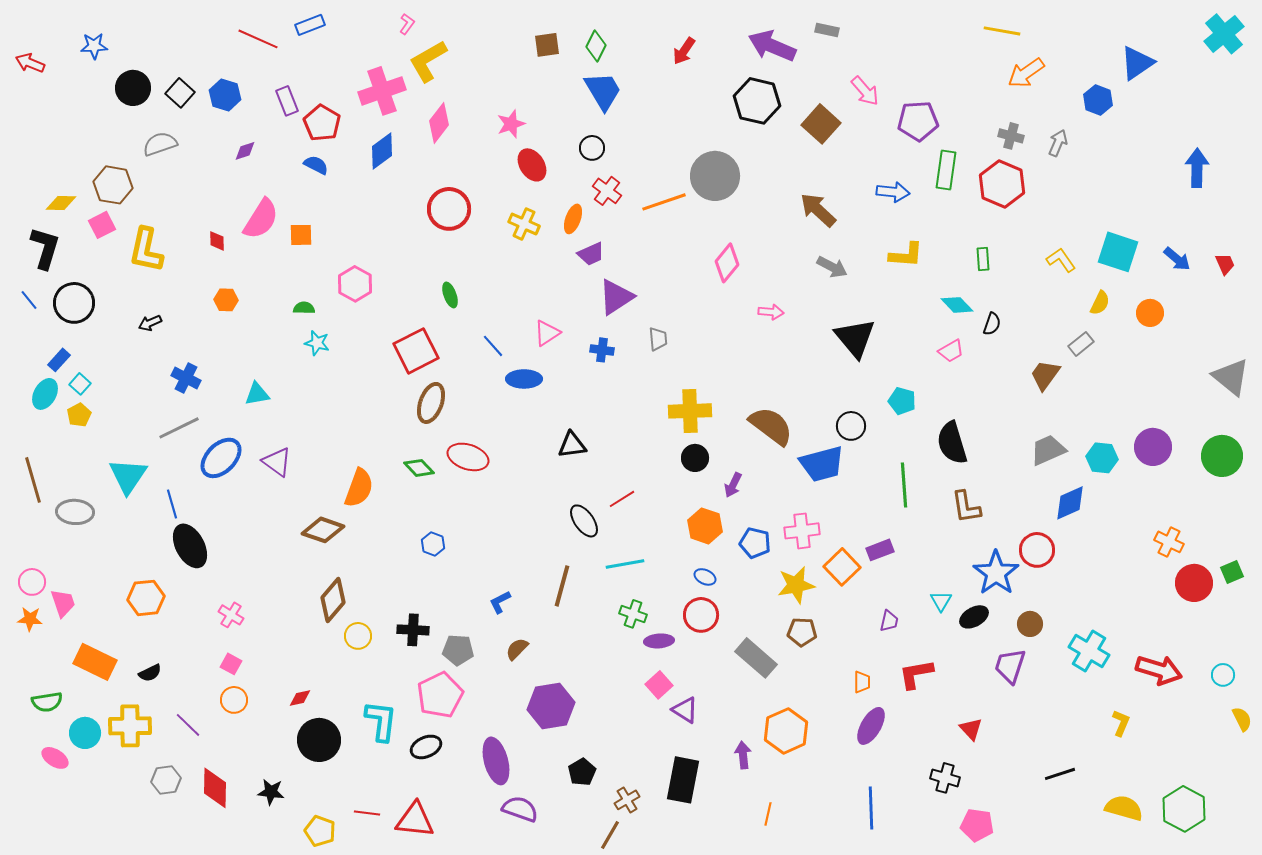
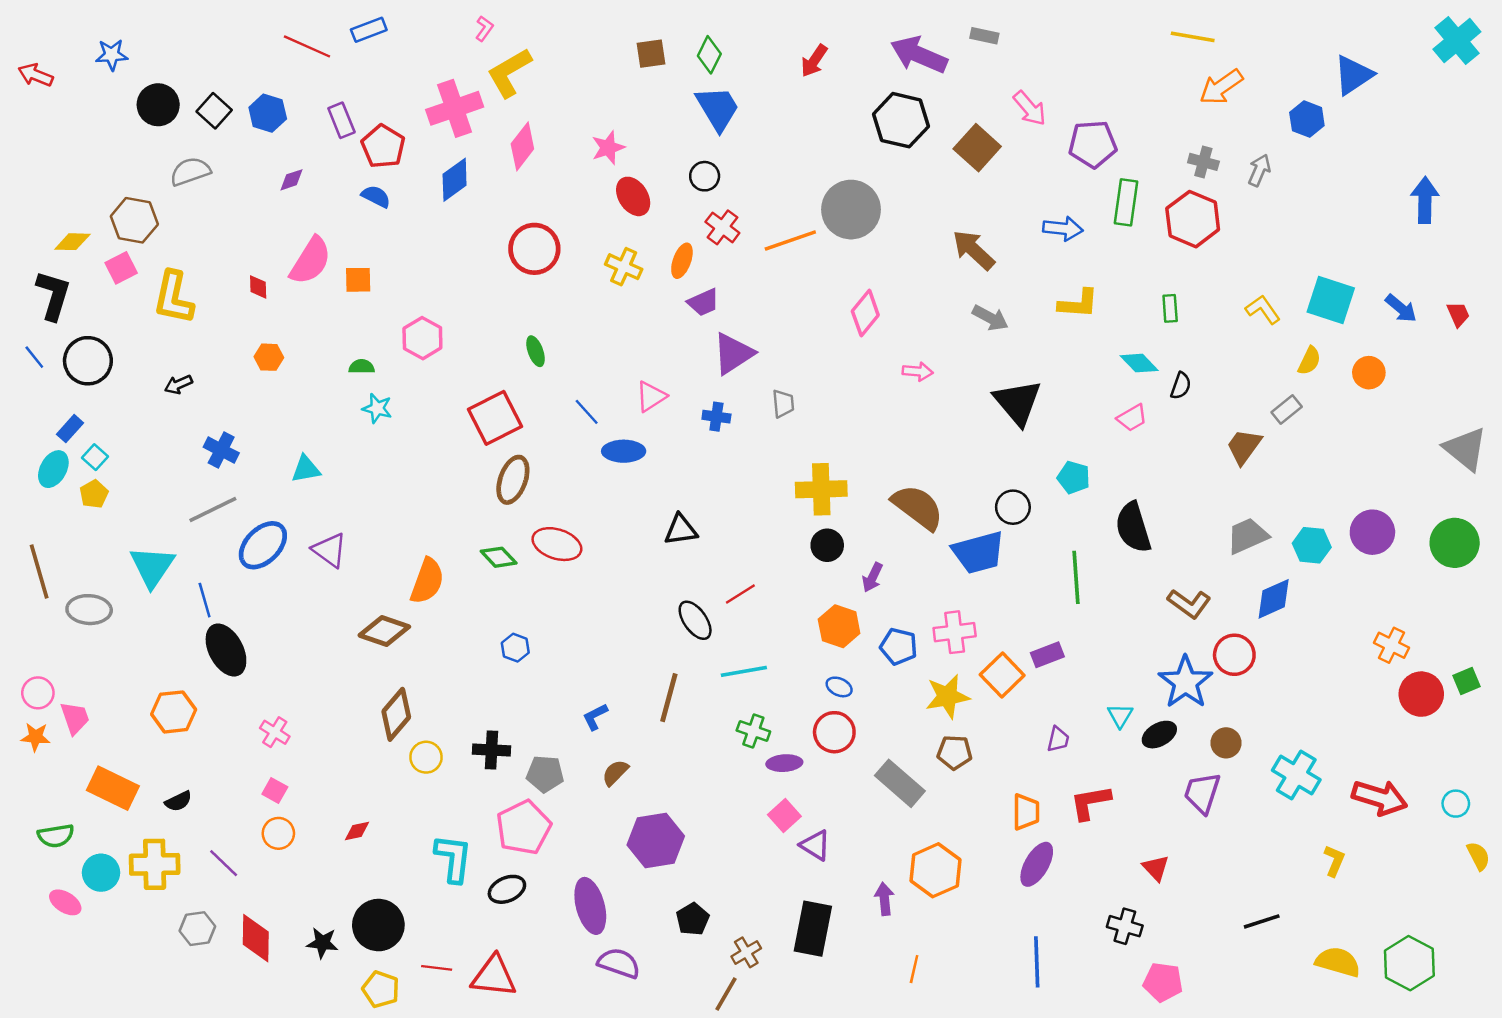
brown L-shape: (966, 507) -> (1189, 604), moved, turned -45
orange trapezoid: (862, 682) -> (1026, 812), size x1.4
black circle: (319, 740) -> (378, 925), moved

